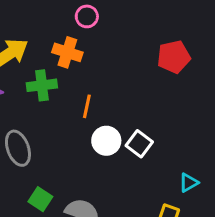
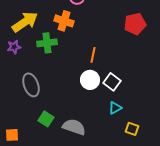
orange line: (87, 106) -> (93, 55), moved
cyan triangle: (189, 183) -> (115, 108), moved

